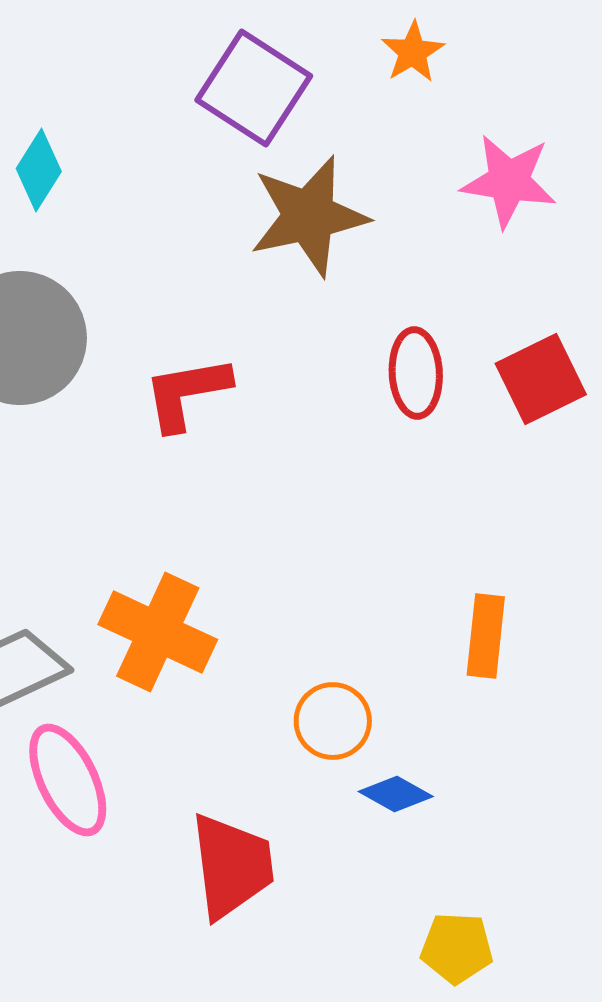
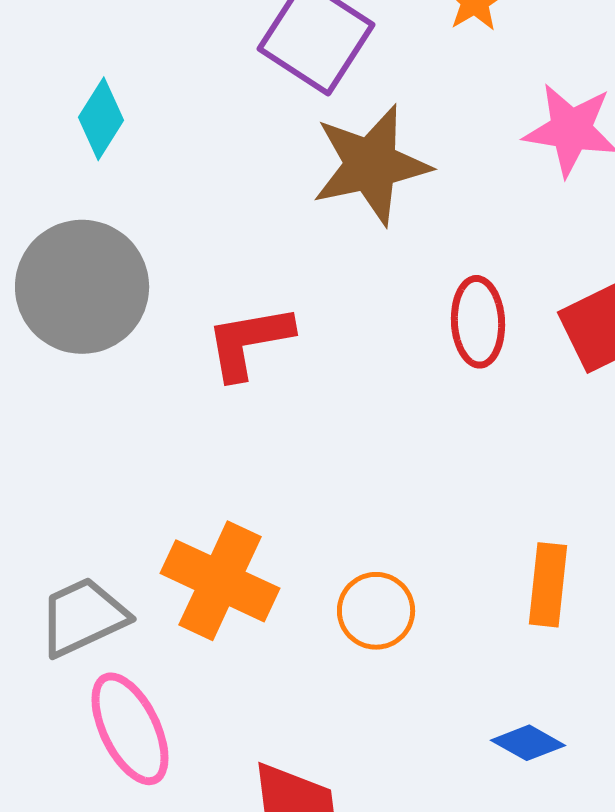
orange circle: (333, 721) -> (376, 611), moved
blue diamond: (396, 794) -> (528, 743), moved

